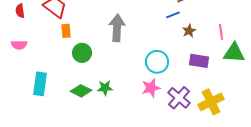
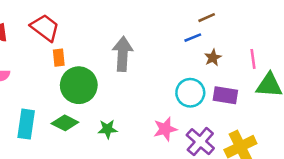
green circle: (82, 53) -> (79, 85), size x1.5
cyan circle: (157, 62) -> (190, 93), moved
green diamond: (81, 91) -> (65, 123), moved

